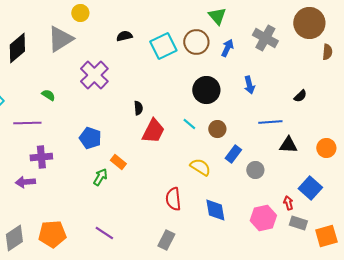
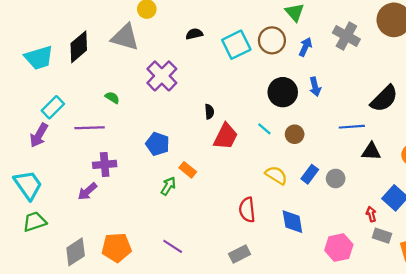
gray triangle: (60, 39) -> (125, 37), turned 48
blue arrow: (249, 85) -> (315, 87), moved
black semicircle: (300, 96) -> (384, 99), size x2.0
blue rectangle: (233, 154) -> (310, 174), moved
purple arrow: (25, 182) -> (87, 191), turned -36
pink hexagon: (263, 218) -> (339, 248), moved
gray rectangle: (166, 240) -> (240, 254), turned 36

